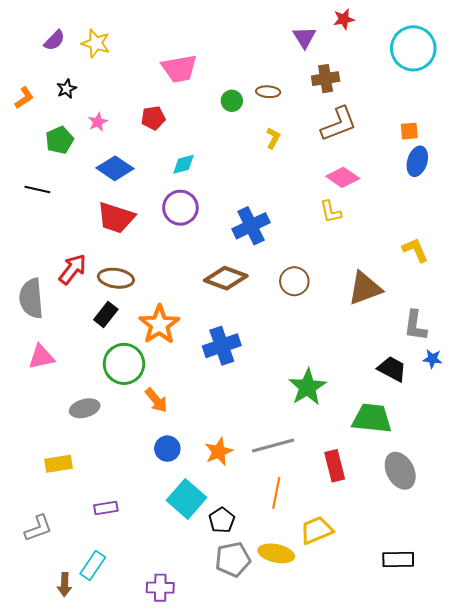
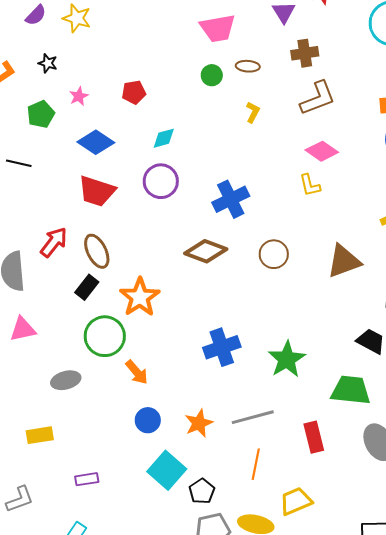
pink trapezoid: (179, 69) -> (218, 28), moved
black star: (67, 89) -> (48, 63), turned -30
brown ellipse: (116, 278) -> (97, 251), turned 56
blue cross: (222, 346) -> (222, 347), moved

